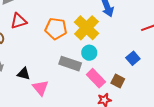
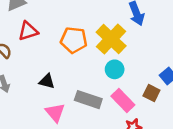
gray rectangle: (70, 64) -> (88, 100), moved
black triangle: (24, 74) -> (47, 81), moved
brown square: (118, 81) -> (151, 93), moved

